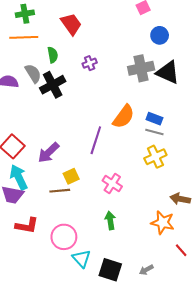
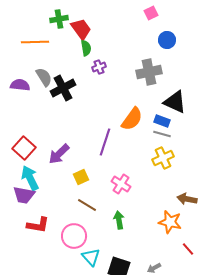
green cross: (25, 14) -> (59, 19), moved
green semicircle: (53, 55) -> (86, 48), moved
black triangle: (168, 72) -> (175, 102), moved
brown line: (60, 191) -> (87, 205), moved, turned 36

